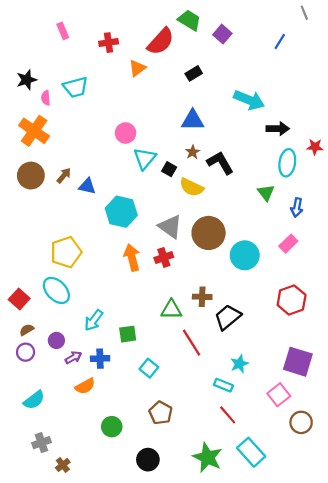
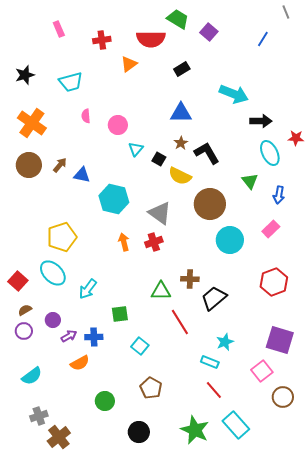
red semicircle: (161, 41) -> (151, 39), turned 48
pink semicircle: (46, 98) -> (86, 116), moved
cyan triangle: (145, 159) -> (136, 149), size x0.7
cyan ellipse: (287, 163) -> (270, 153), turned -35
brown circle: (209, 233) -> (210, 204), moved
orange arrow: (132, 257) -> (124, 242), size x0.7
cyan arrow: (94, 320) -> (88, 289), moved
brown cross: (63, 465) -> (59, 437), size x1.6

